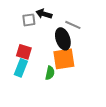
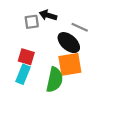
black ellipse: (63, 39) -> (69, 43), turned -30
green semicircle: (50, 73) -> (55, 80), size x1.6

